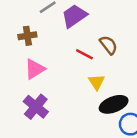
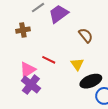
red line: (84, 54) -> (49, 60), moved
pink triangle: (35, 69) -> (28, 70), moved

